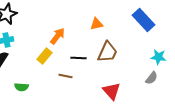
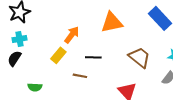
orange triangle: (96, 24) -> (112, 23), size x1.6
brown trapezoid: (108, 52) -> (139, 57), moved, turned -75

